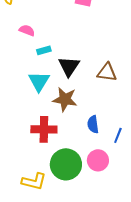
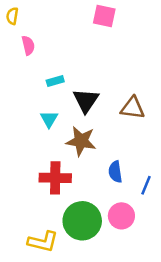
pink semicircle: (27, 30) -> (28, 45), moved, turned 56
cyan triangle: (39, 81) -> (49, 119), size x0.7

